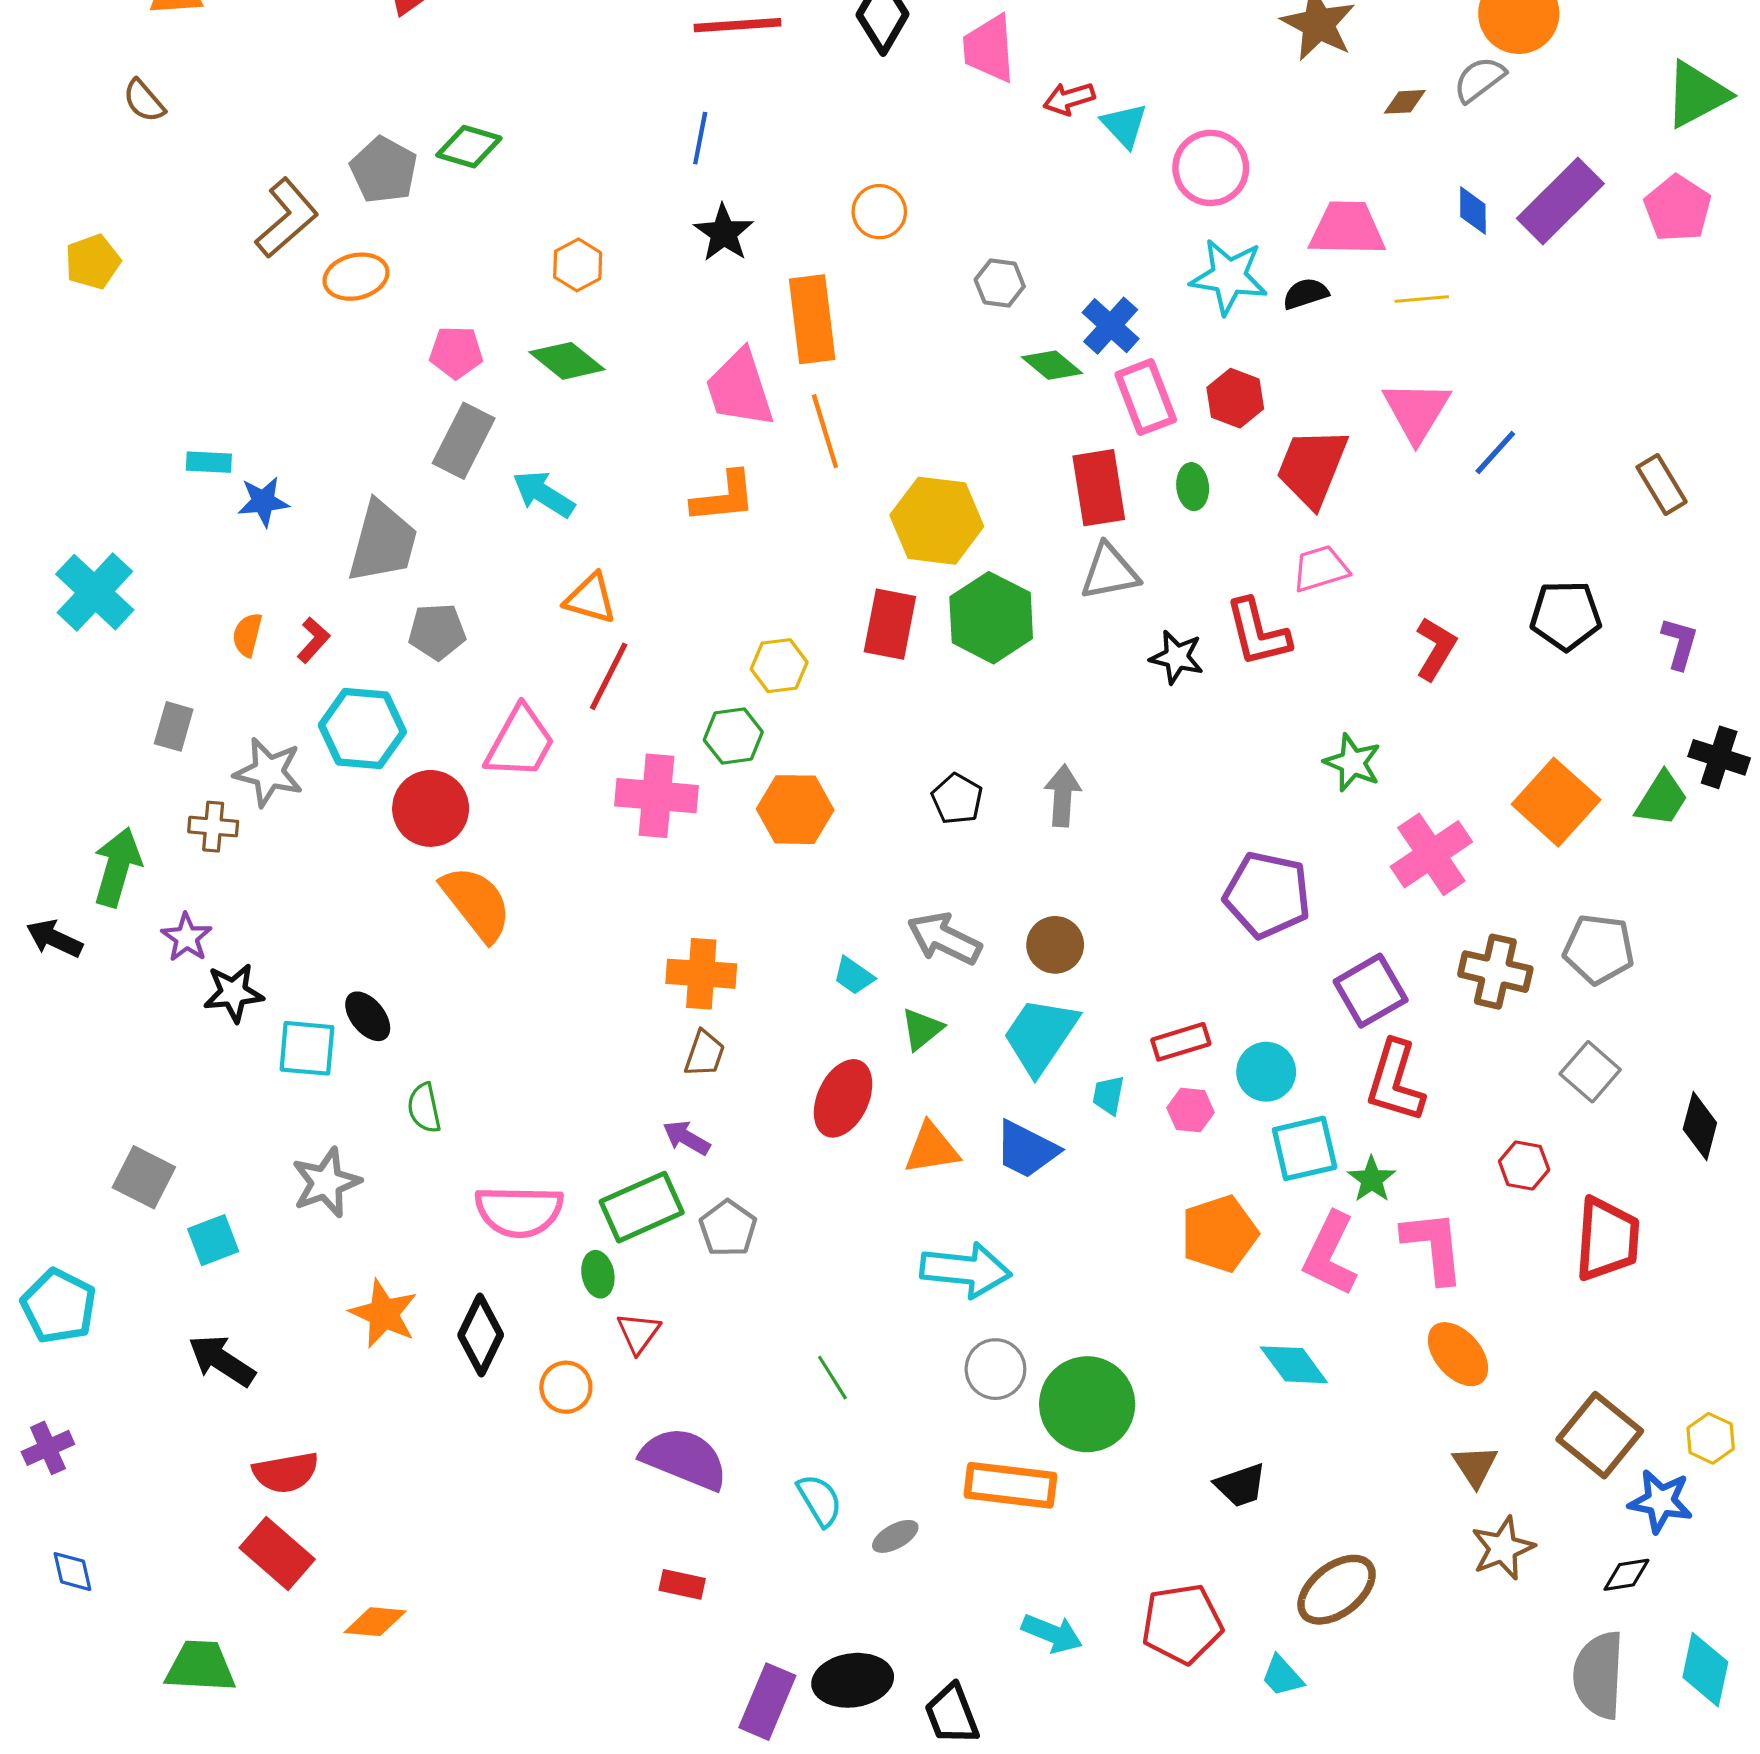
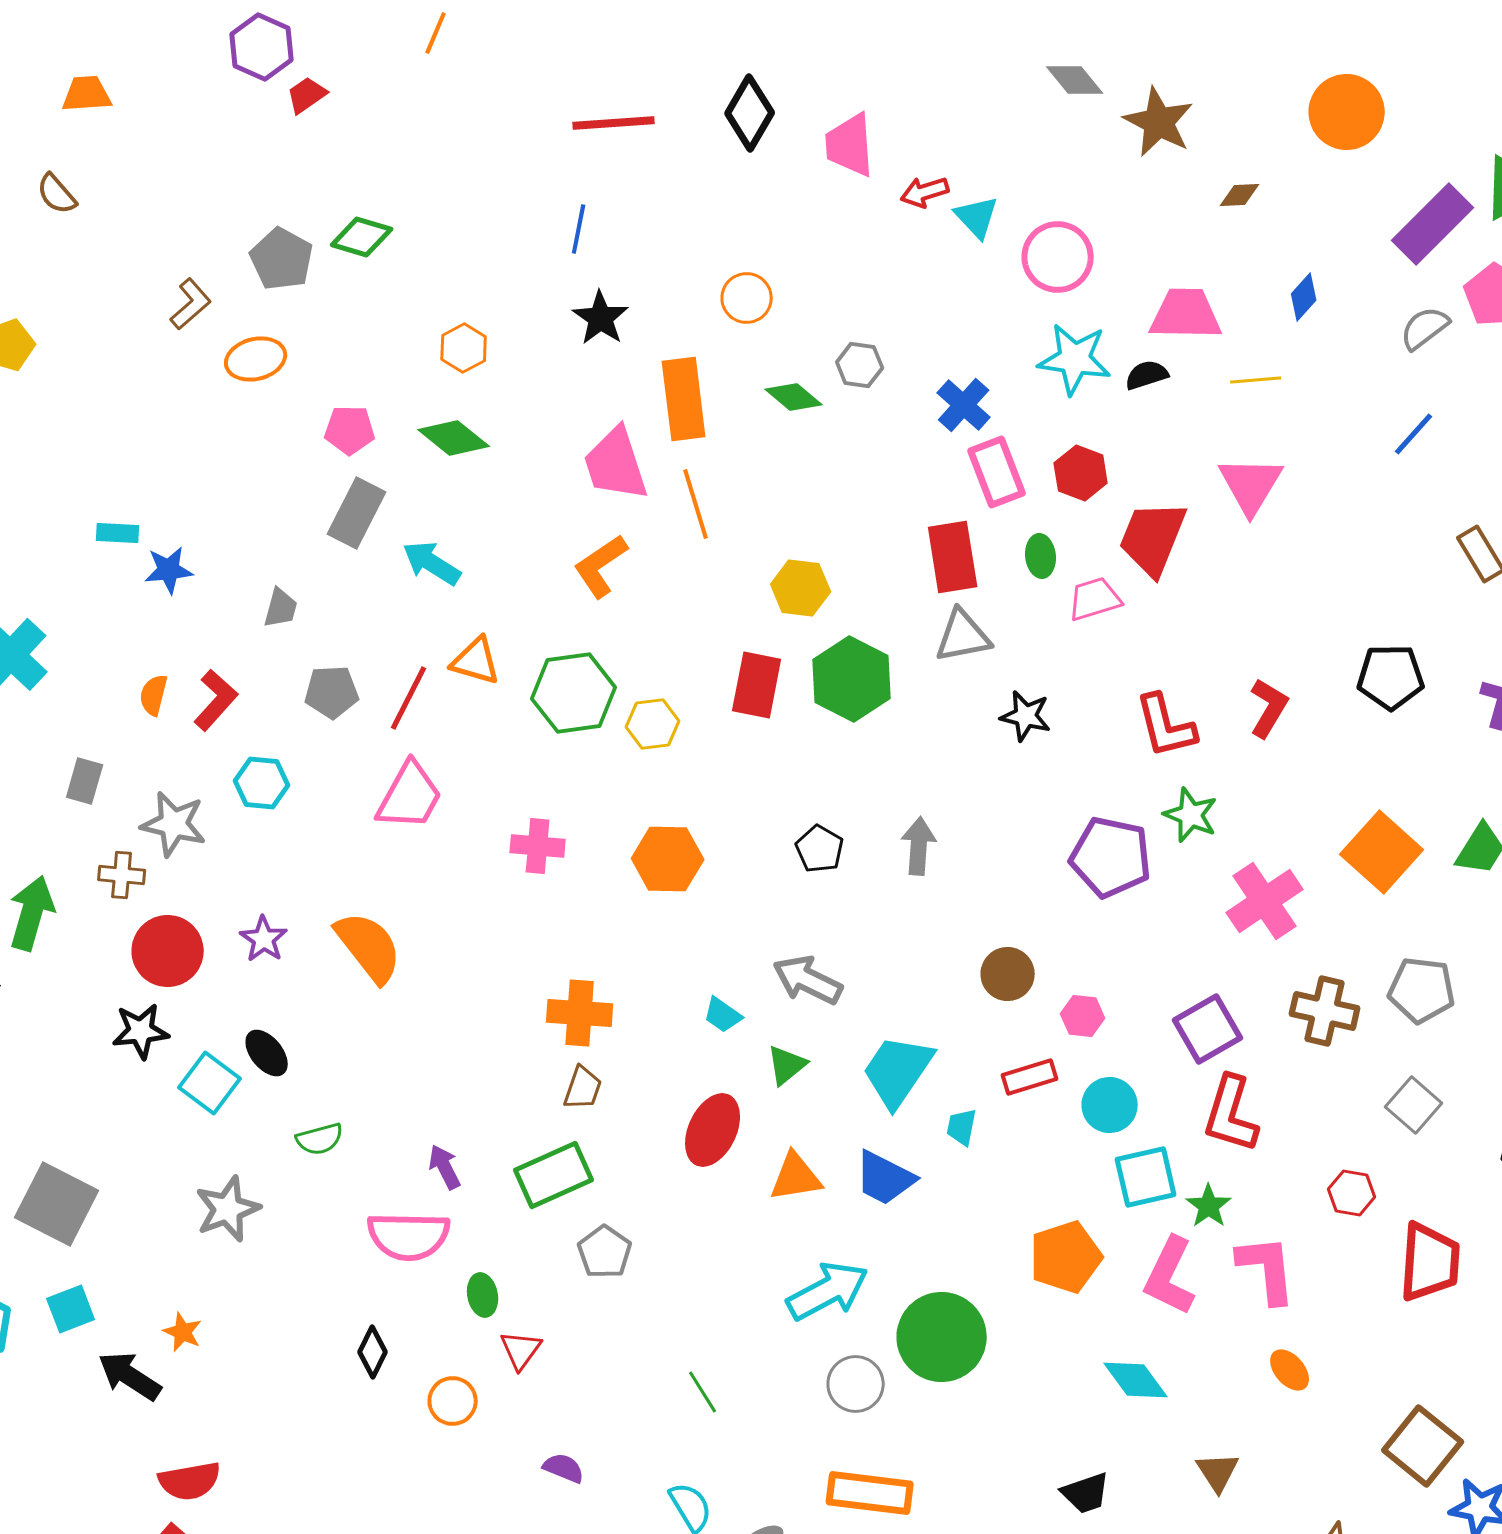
gray semicircle: (1479, 79) -> (1425, 328), moved
purple rectangle: (1560, 201) -> (1433, 224), moved
blue diamond: (1473, 211) -> (1304, 297), turned 42
brown L-shape: (287, 218) -> (191, 304), size x0.7
green diamond: (1052, 365) -> (794, 397), moved
blue line: (1495, 452) -> (1414, 434), moved
orange L-shape: (724, 497) -> (601, 566), turned 152
yellow hexagon: (937, 521) -> (801, 588), size x0.7
gray trapezoid: (383, 542) -> (281, 608), size x0.5
pink trapezoid: (1321, 569) -> (1095, 599), moved
red L-shape: (1258, 633) -> (1166, 726), moved
red L-shape: (313, 640) -> (216, 700), size x1.4
red line: (609, 676) -> (409, 698), moved
cyan hexagon: (362, 729) -> (262, 783), size x0.7
green hexagon: (733, 736) -> (574, 693), moved, size x1.5
pink cross: (657, 796) -> (538, 846), size x0.7
red circle: (431, 808) -> (168, 951), moved
purple pentagon: (1267, 895) -> (1111, 857), moved
purple star: (187, 937) -> (264, 939), moved
brown circle: (1055, 945) -> (1008, 974), moved
cyan square: (307, 1048) -> (210, 1083), turned 32
green semicircle: (424, 1108) -> (320, 1139), turned -93
pink hexagon: (1190, 1110) -> (1083, 1016), moved
purple arrow: (686, 1138) -> (445, 1167), moved, turned 33
gray square: (144, 1177) -> (57, 1204), size x1.4
green rectangle: (642, 1207) -> (554, 1175), moved
cyan square: (213, 1240) -> (71, 1309), moved
cyan arrow: (966, 1270) -> (828, 1291), turned -34
orange star: (384, 1314) -> (183, 1332), moved, size x0.6
black diamond: (481, 1335) -> (373, 1352), size x0.7
orange ellipse: (1458, 1354) -> (1290, 1370), size x0.7
green circle: (1087, 1404) -> (942, 1337), moved
purple semicircle: (684, 1459) -> (564, 1468), size x0.5
brown triangle: (1475, 1466) -> (1218, 1472), moved

